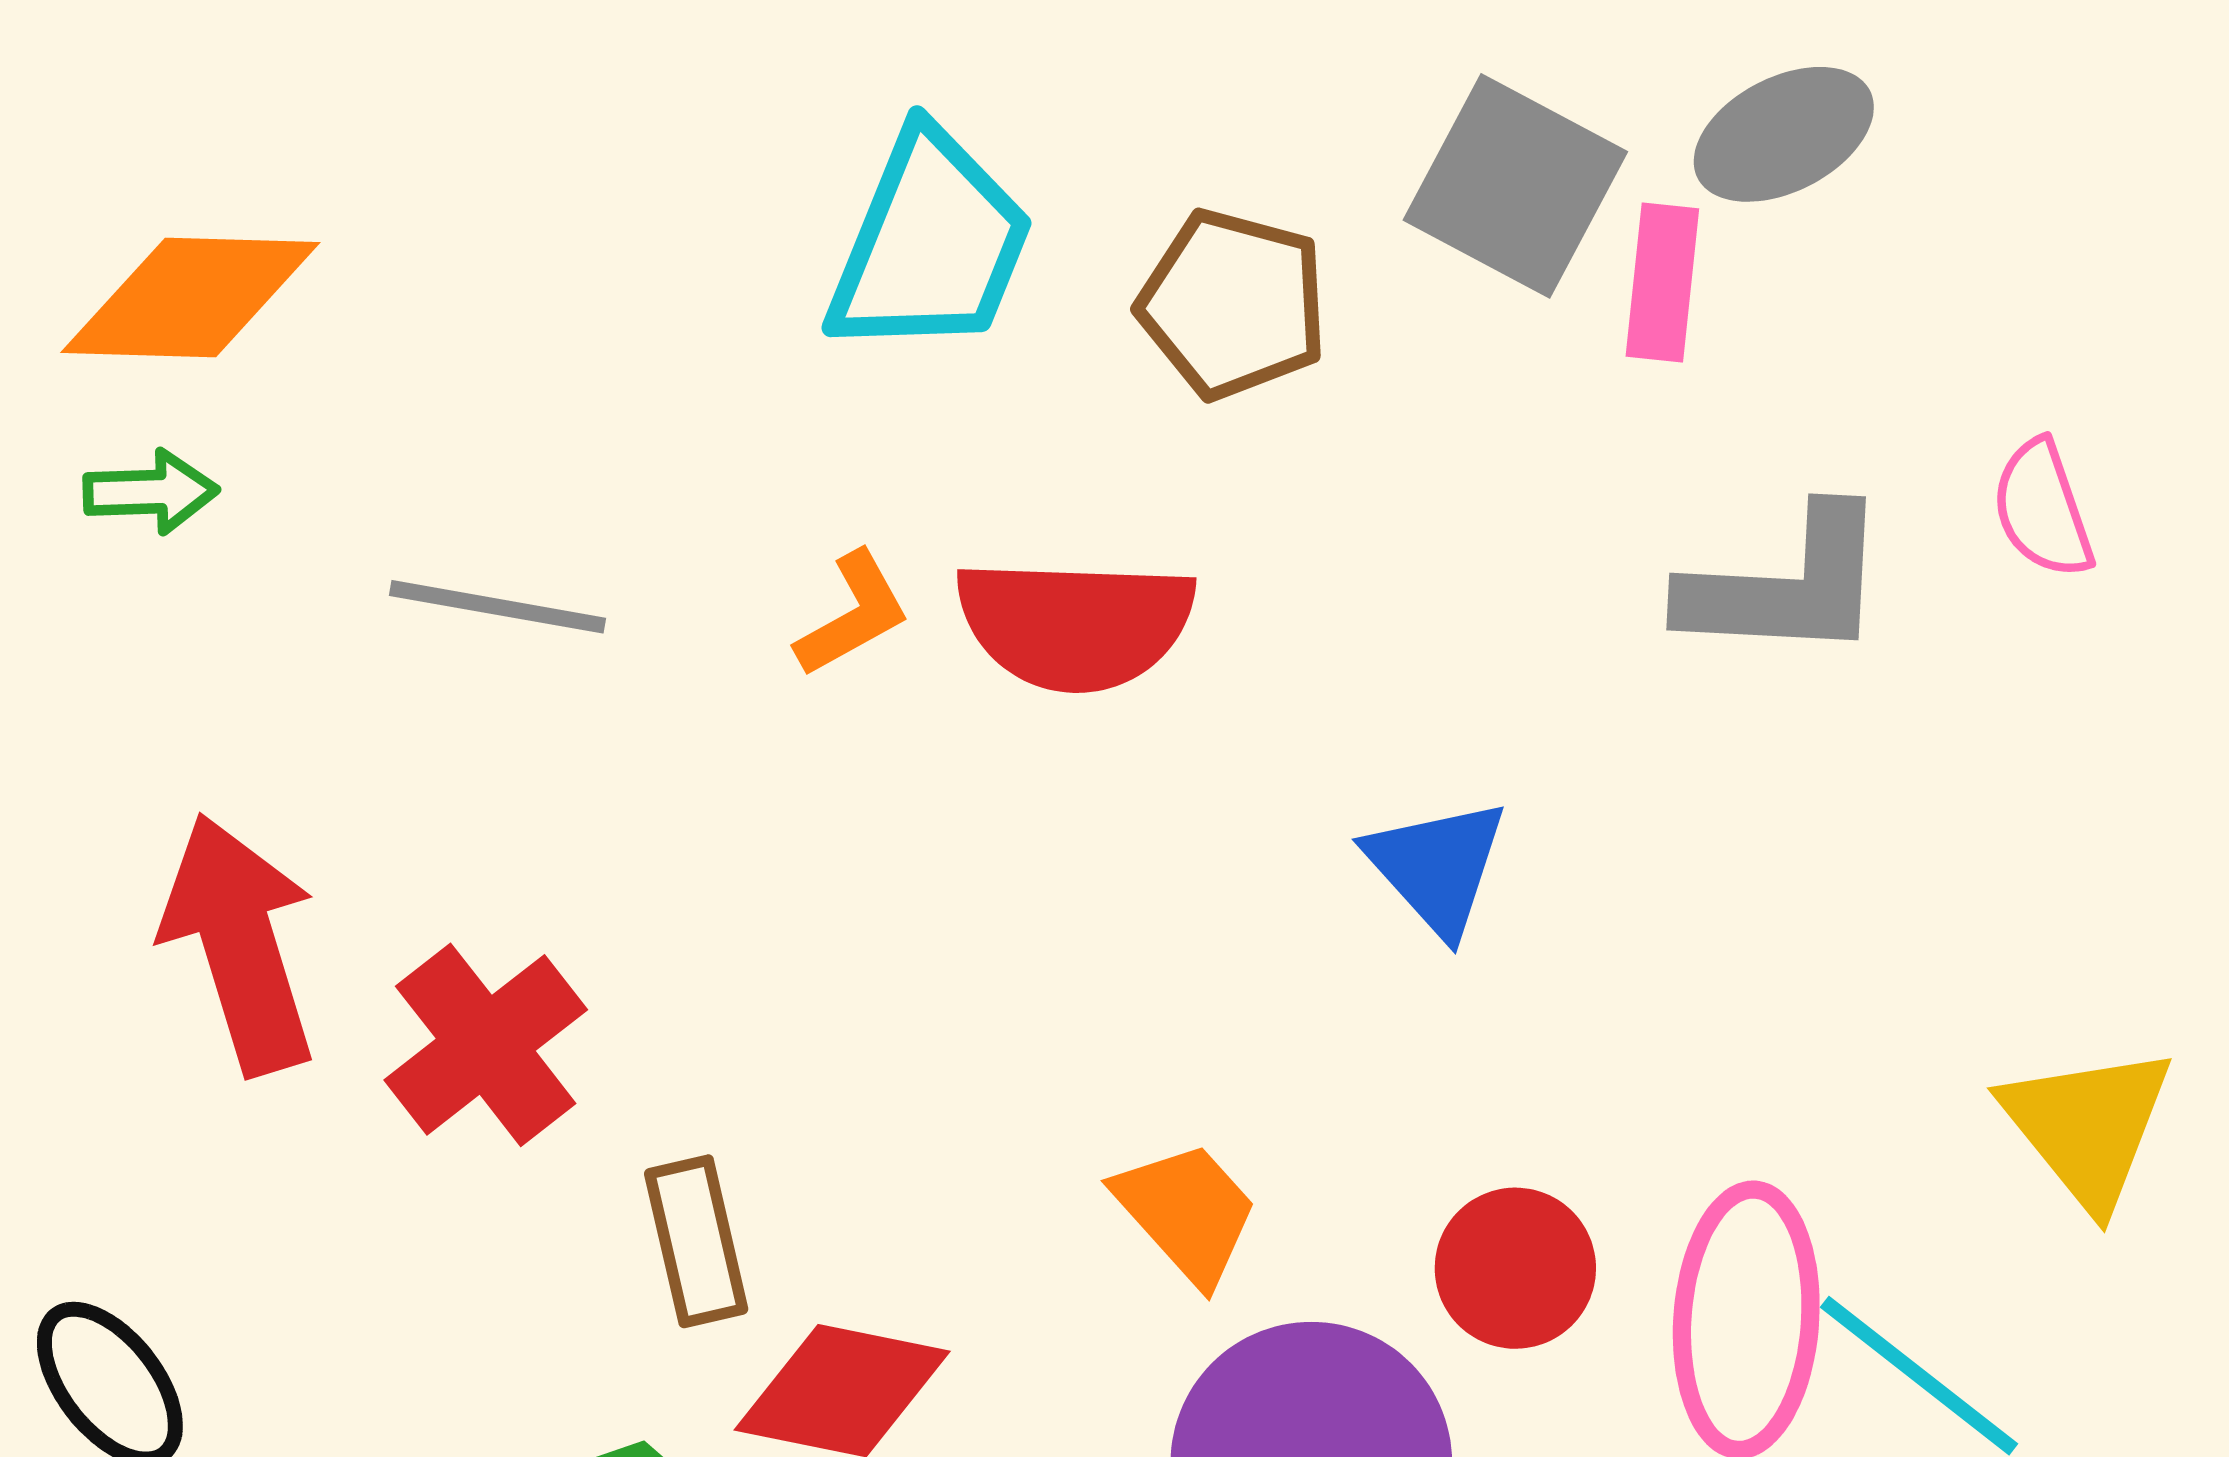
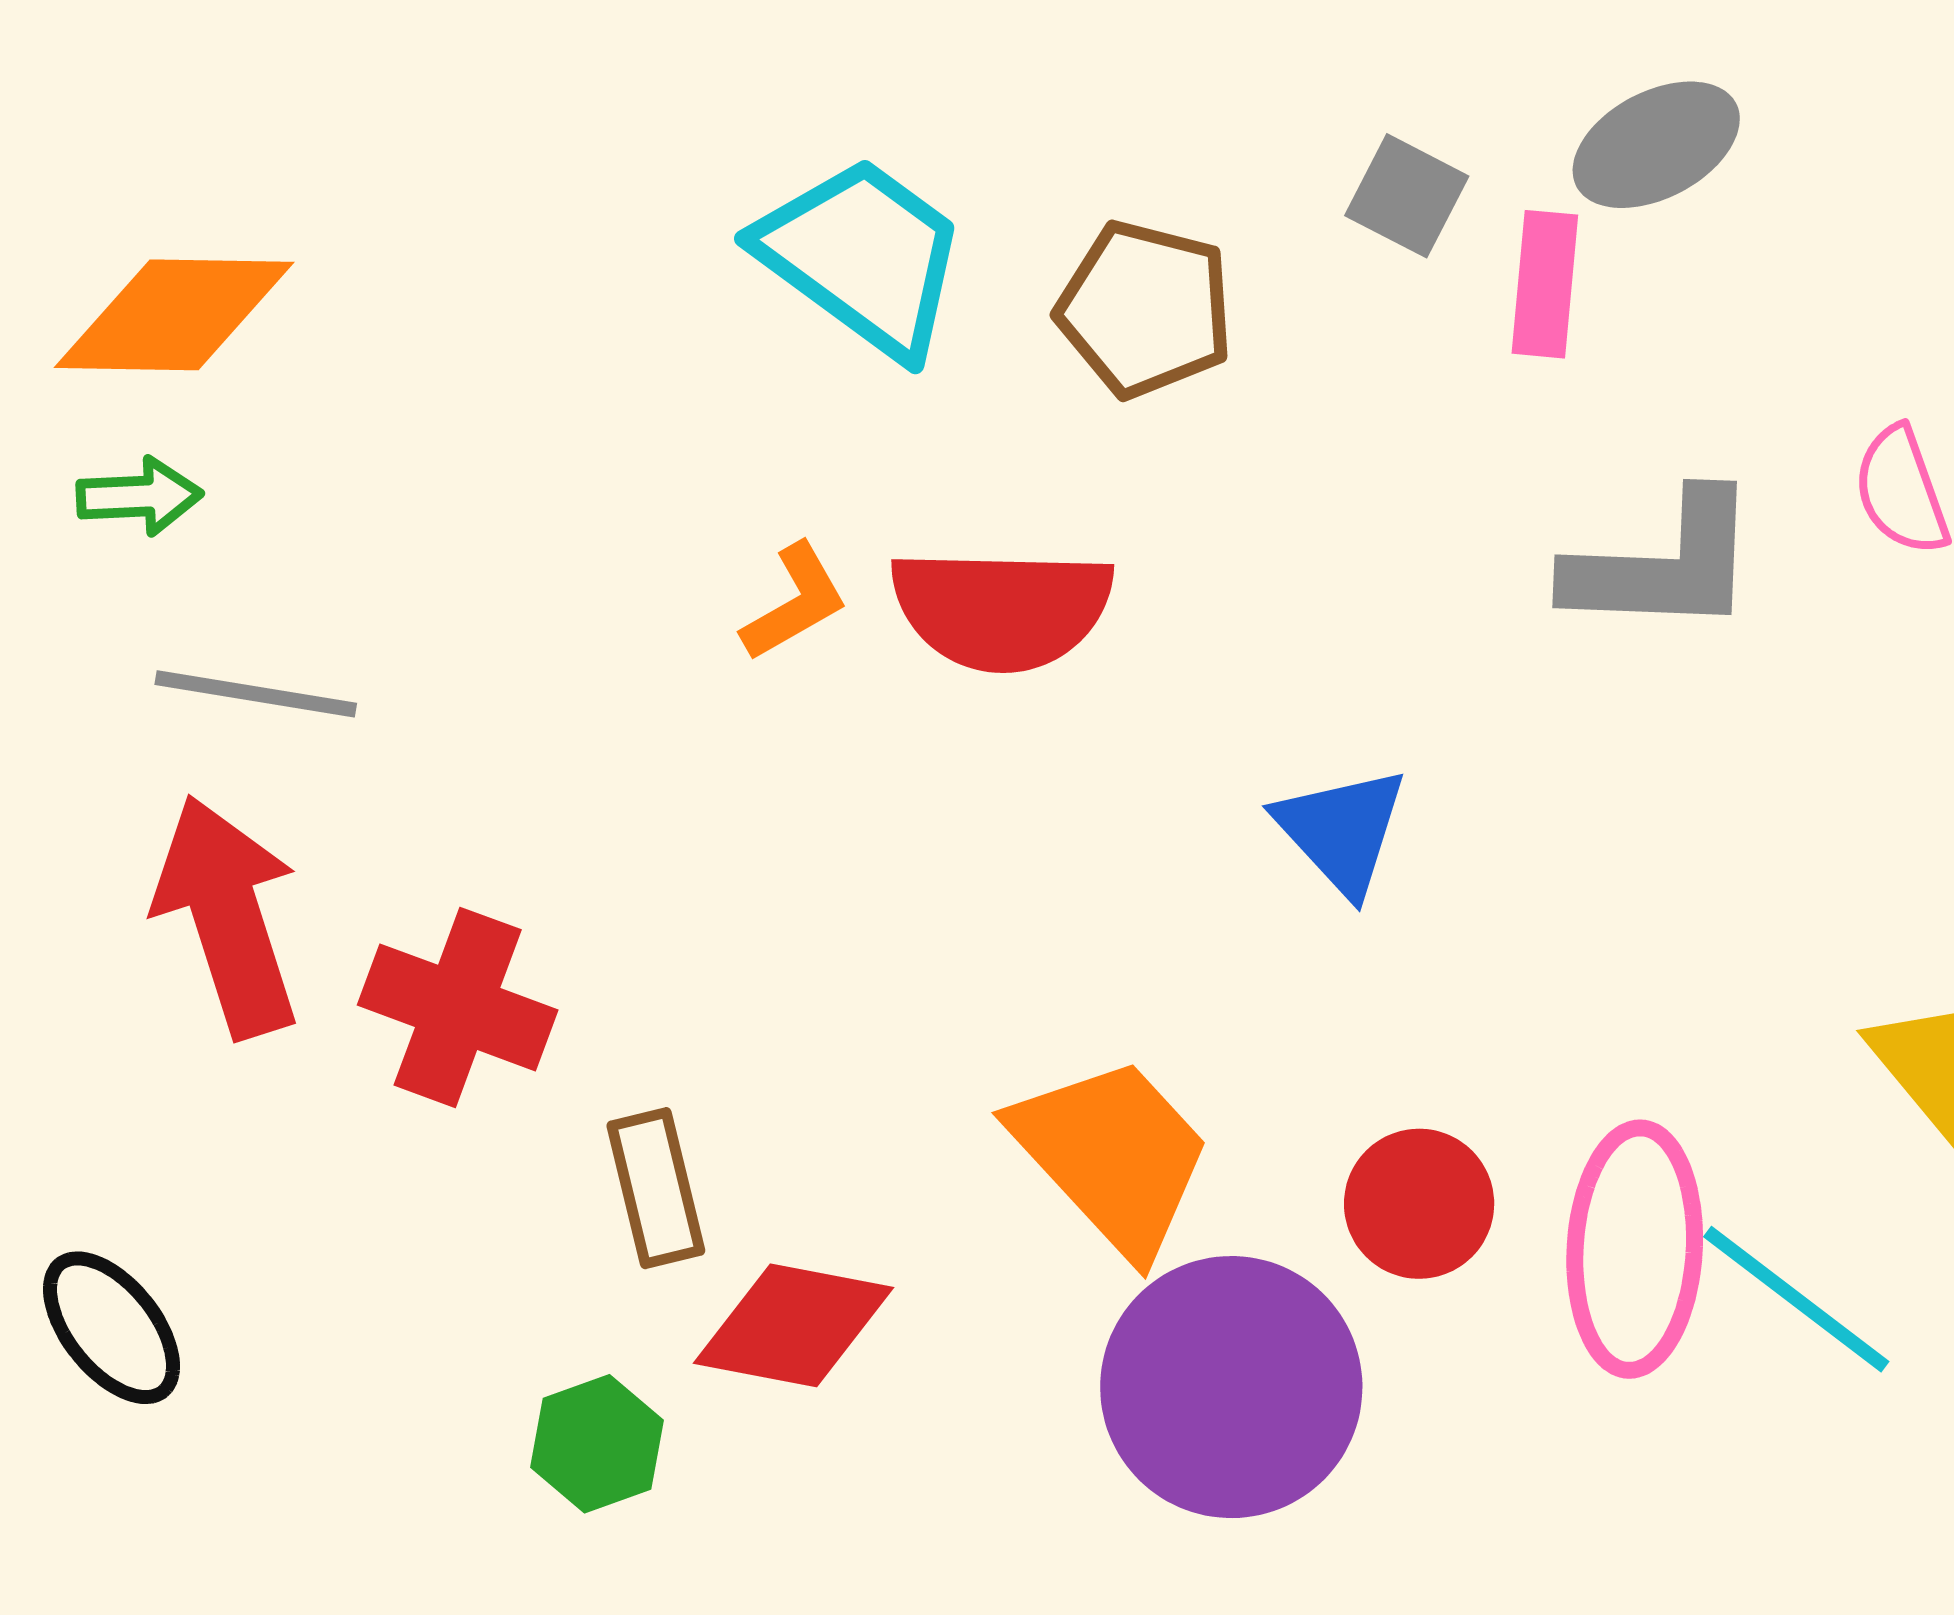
gray square: (1515, 186) -> (1407, 196), size x0.6
cyan trapezoid: (930, 244) -> (862, 256), turned -75
gray line: (497, 607) -> (256, 694), moved
red cross: (486, 1045) -> (458, 1007), turned -31
orange trapezoid: (1187, 1212) -> (1112, 1155), size x1.5

